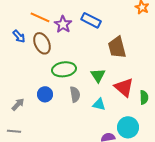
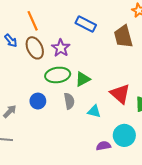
orange line: (40, 17) -> (33, 21), turned 42
purple star: (63, 24) -> (61, 48), moved
brown trapezoid: (117, 47) -> (123, 36), moved
green triangle: (98, 75) -> (83, 79), moved, turned 35

